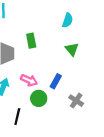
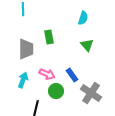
blue rectangle: (56, 81) -> (72, 75), turned -64
gray cross: (76, 101) -> (91, 93), size x1.5

